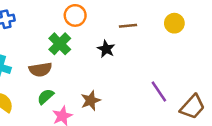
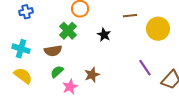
yellow circle: (174, 23) -> (158, 29), moved, size x1.5
brown line: (128, 26) -> (130, 16), moved

